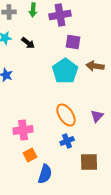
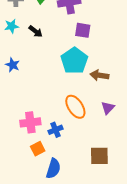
brown arrow: (95, 66) -> (99, 75), moved
blue cross: (67, 141) -> (55, 130), moved

